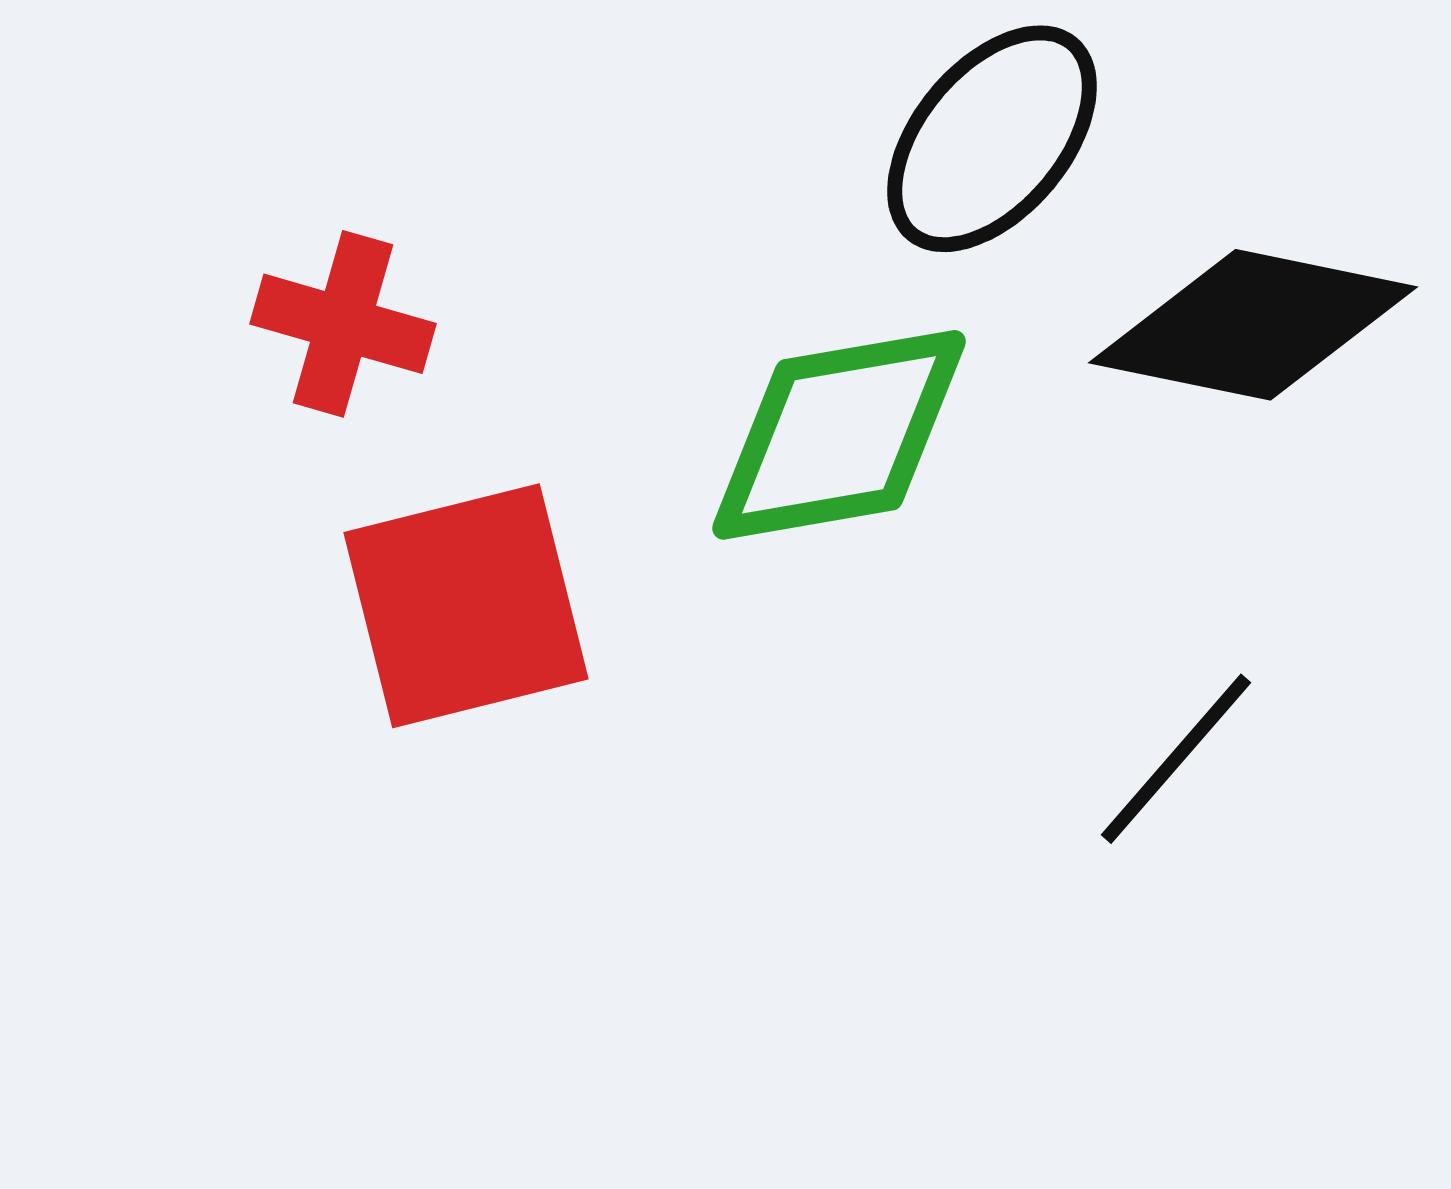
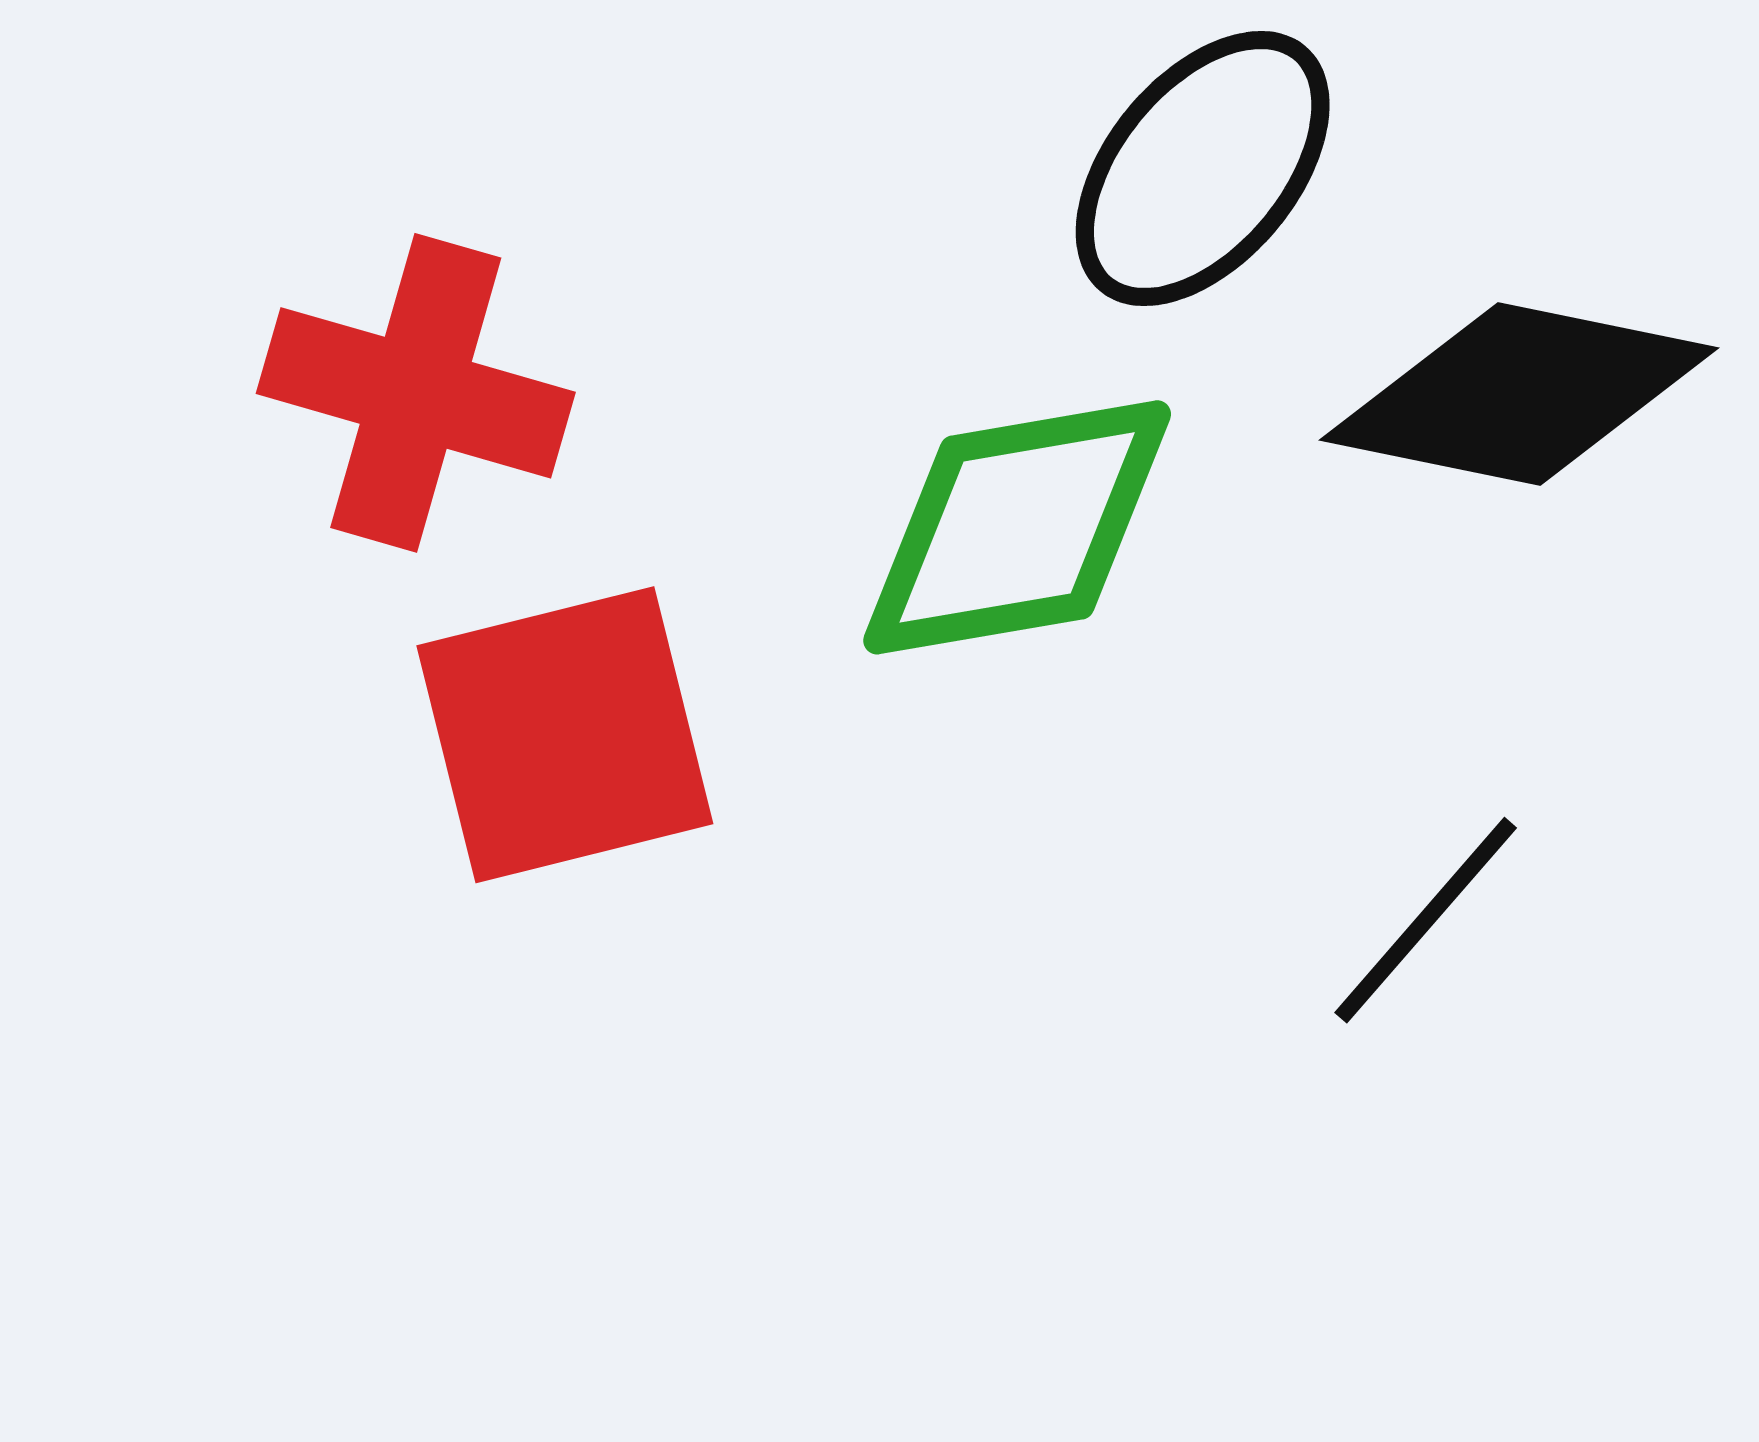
red cross: (343, 324) -> (416, 393), size x1.4

